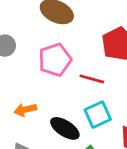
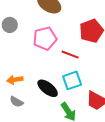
orange arrow: (25, 110) -> (15, 80), moved

